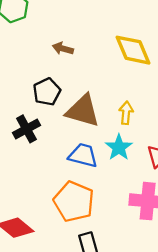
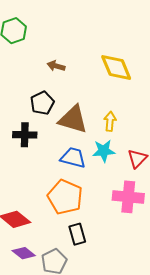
black cross: (27, 129) -> (25, 135), turned 30
cyan star: (119, 147) -> (104, 151), turned 30

